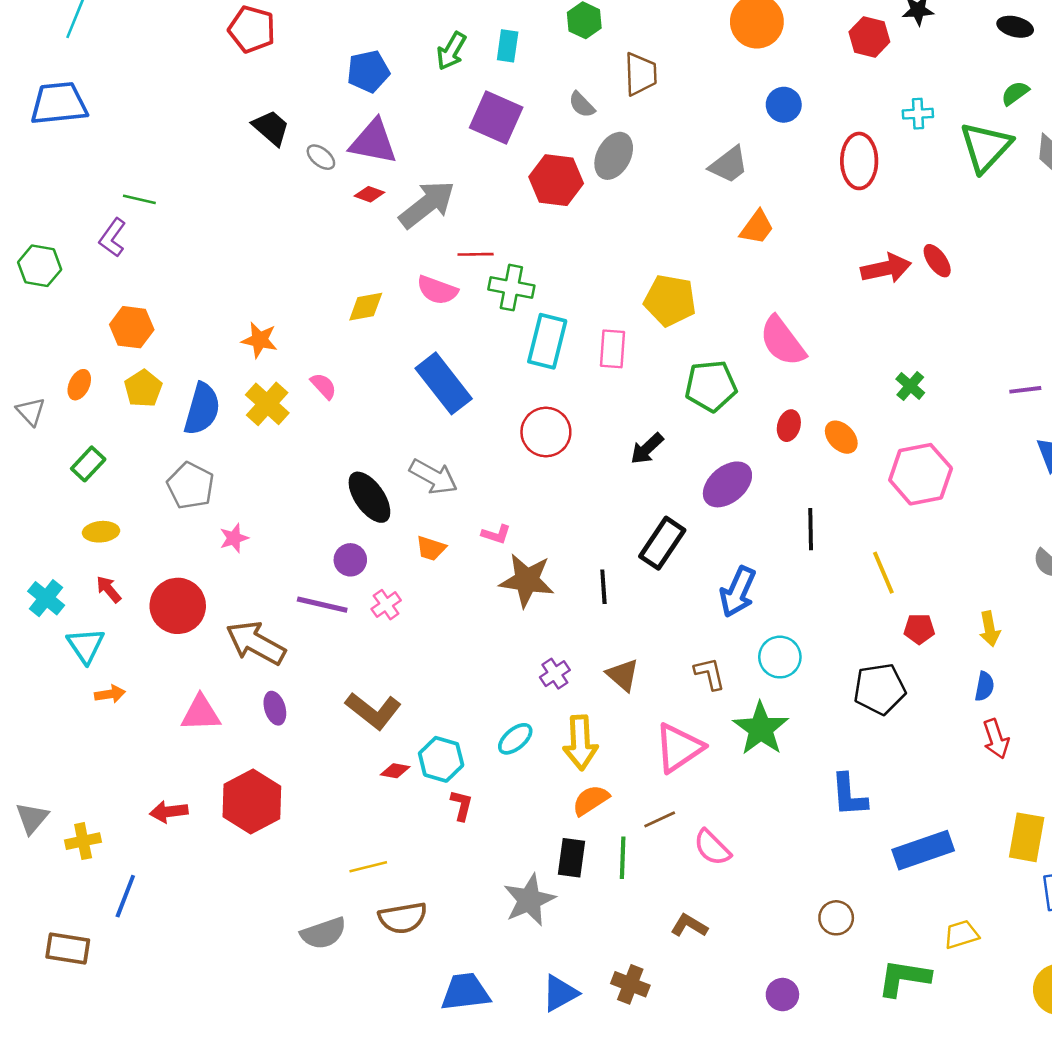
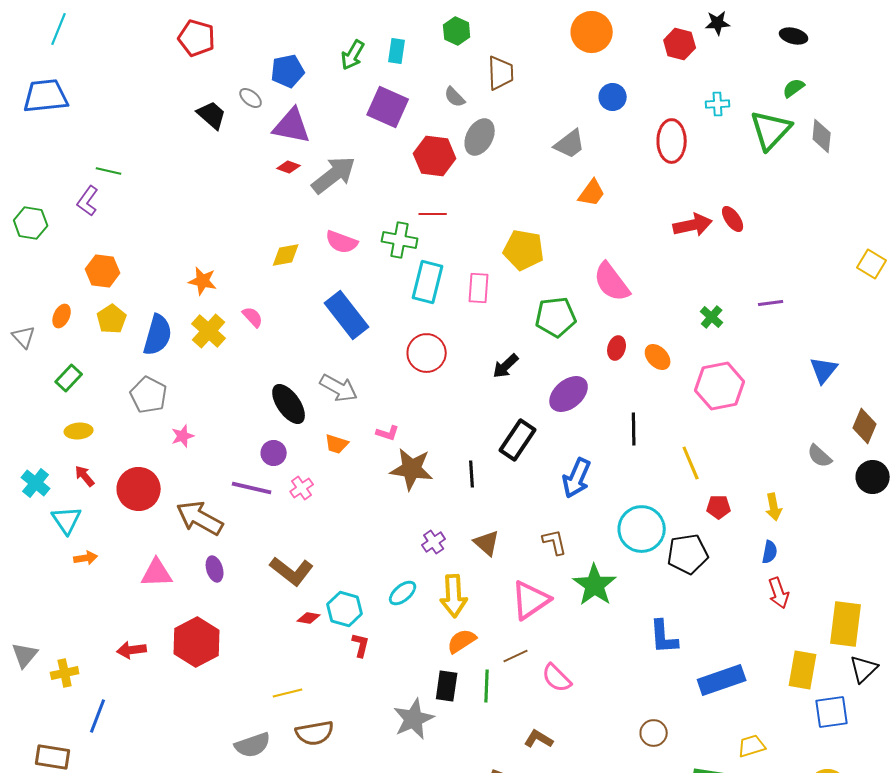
gray ellipse: (321, 157) -> (251, 98), moved
red line: (476, 254) -> (433, 214), moved
purple line: (1025, 390) -> (771, 303), moved
cyan circle: (780, 657) -> (642, 529), moved, size x1.4

